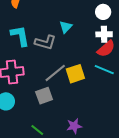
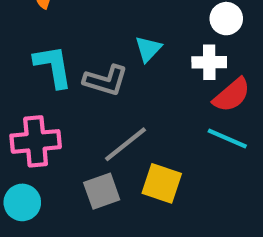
white cross: (104, 34) -> (209, 62), moved
yellow square: (75, 74) -> (162, 183), moved, turned 36

